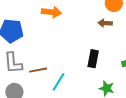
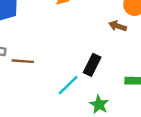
cyan line: (59, 82) -> (68, 85), moved

